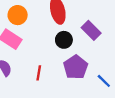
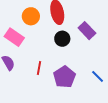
orange circle: (18, 15) -> (31, 16), moved
purple pentagon: (76, 67) -> (64, 77), moved

